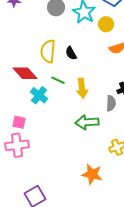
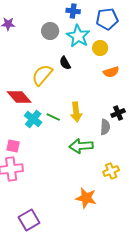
yellow semicircle: (48, 51) -> (42, 75), turned 35
black semicircle: (71, 53) -> (65, 63), moved
green line: (58, 80) -> (53, 117), moved

